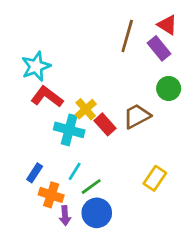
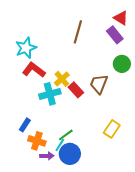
brown line: (127, 36) -> (78, 32), moved
brown trapezoid: (137, 116) -> (99, 84), turned -40
cyan cross: (69, 130) -> (50, 94), turned -30
cyan line: (75, 171) -> (60, 145), moved
purple arrow: (65, 216) -> (47, 156), turned -88

